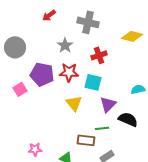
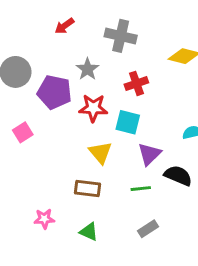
purple pentagon: (42, 74) -> (54, 92), moved
brown rectangle: (86, 140) -> (87, 189), moved

